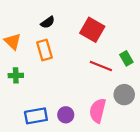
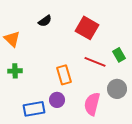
orange rectangle: (44, 50) -> (64, 75), moved
purple circle: (66, 115) -> (57, 100), moved

